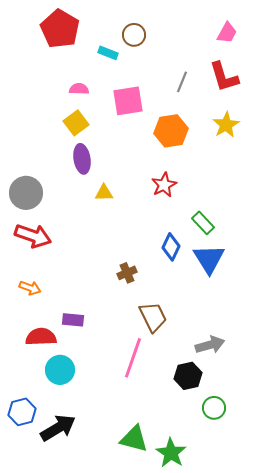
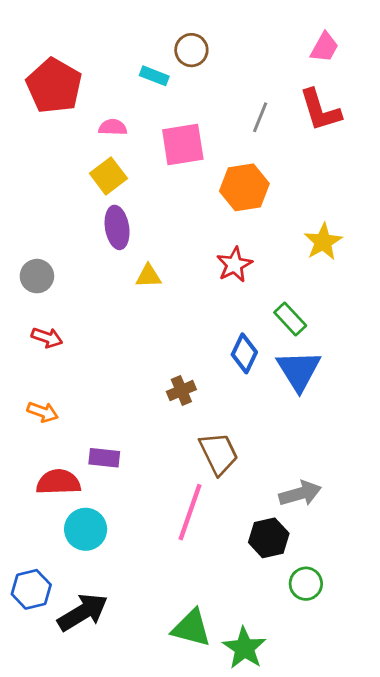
red pentagon: (60, 29) -> (54, 86), moved
yellow star: (226, 125) -> (323, 242), moved
gray circle: (26, 193) -> (37, 276), size x0.7
red arrow: (33, 236) -> (47, 338), size x0.6

